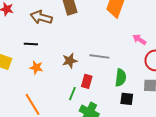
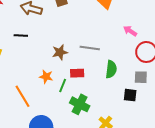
orange star: (36, 68) -> (46, 77), moved
red rectangle: (87, 81) -> (77, 73), turned 72
black square: (127, 99) -> (130, 95), moved

